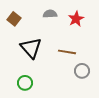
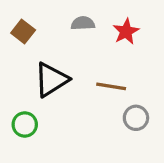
black triangle: (31, 48) -> (51, 80), turned 40
green circle: (25, 83) -> (25, 124), moved

